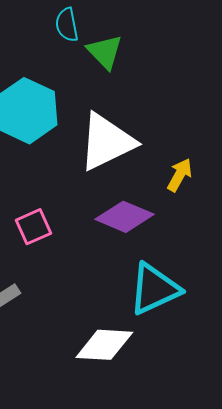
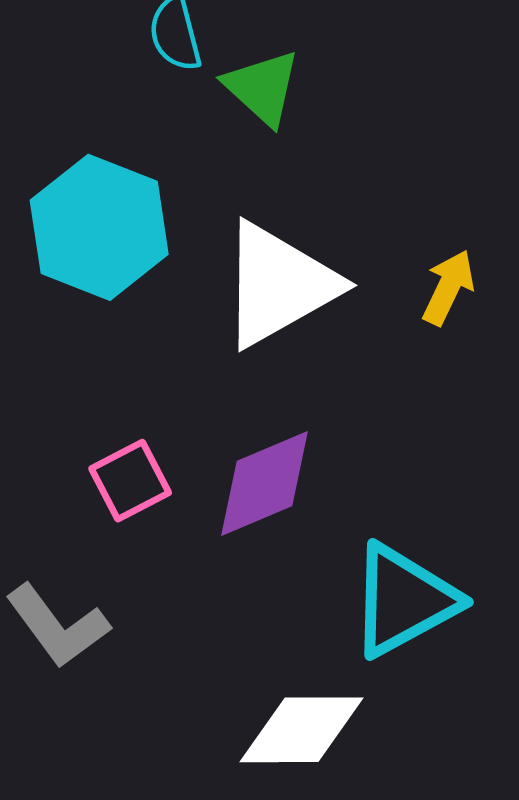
yellow arrow: (180, 175) -> (448, 287), moved
purple diamond: (125, 217) -> (264, 483), moved, turned -42

